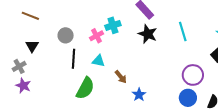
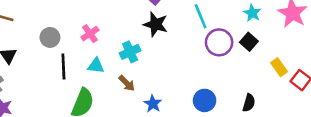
cyan cross: (113, 25) -> (130, 52), moved
purple circle: (193, 75) -> (219, 42), moved
blue circle: (188, 98) -> (205, 100), moved

